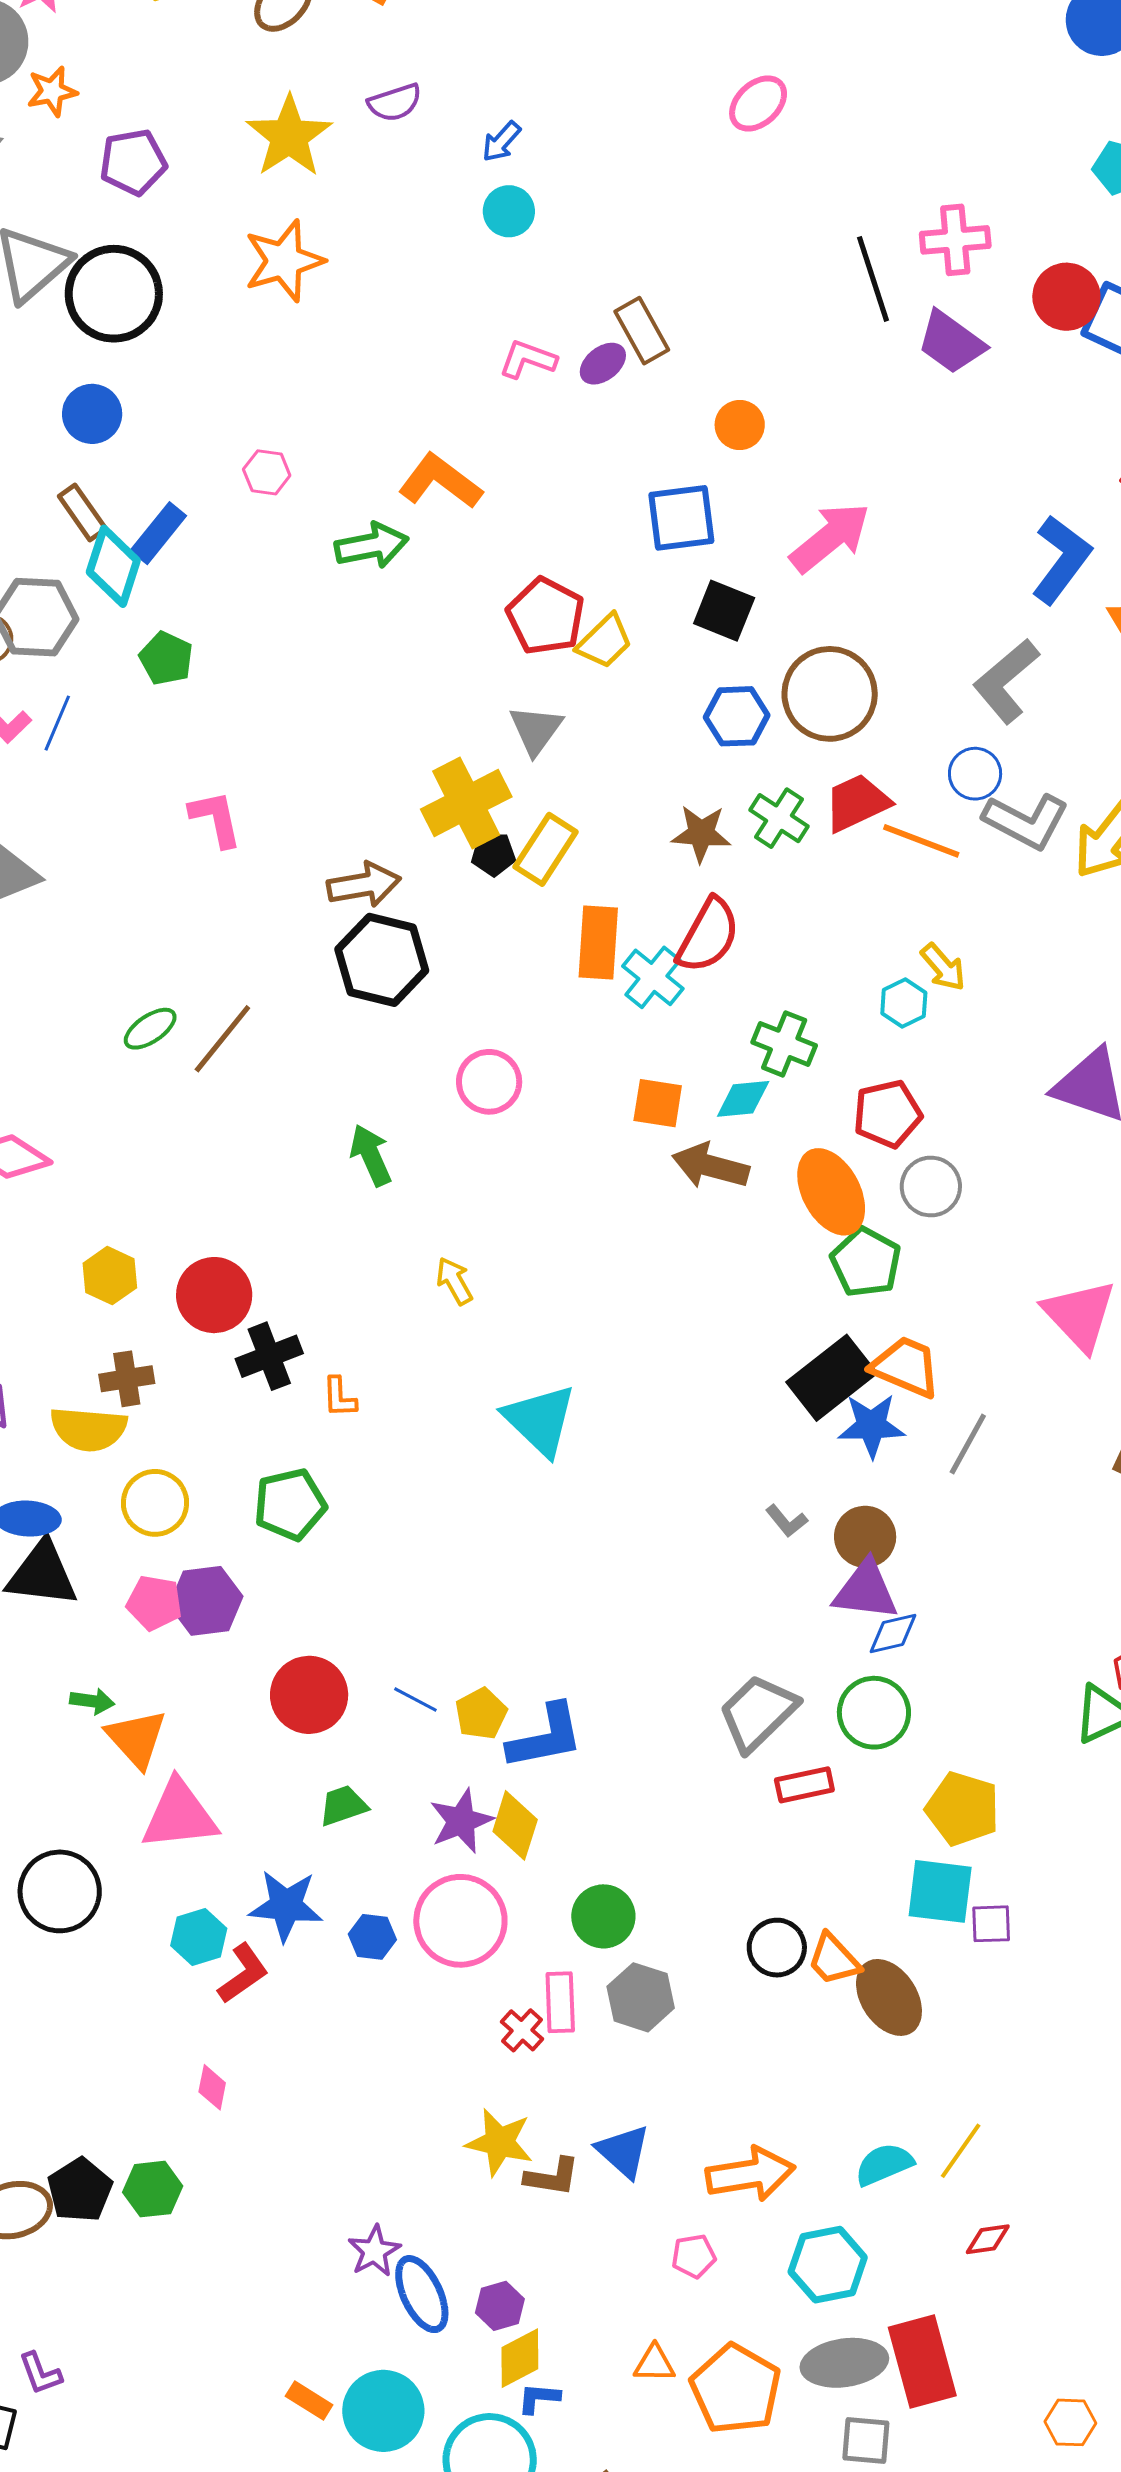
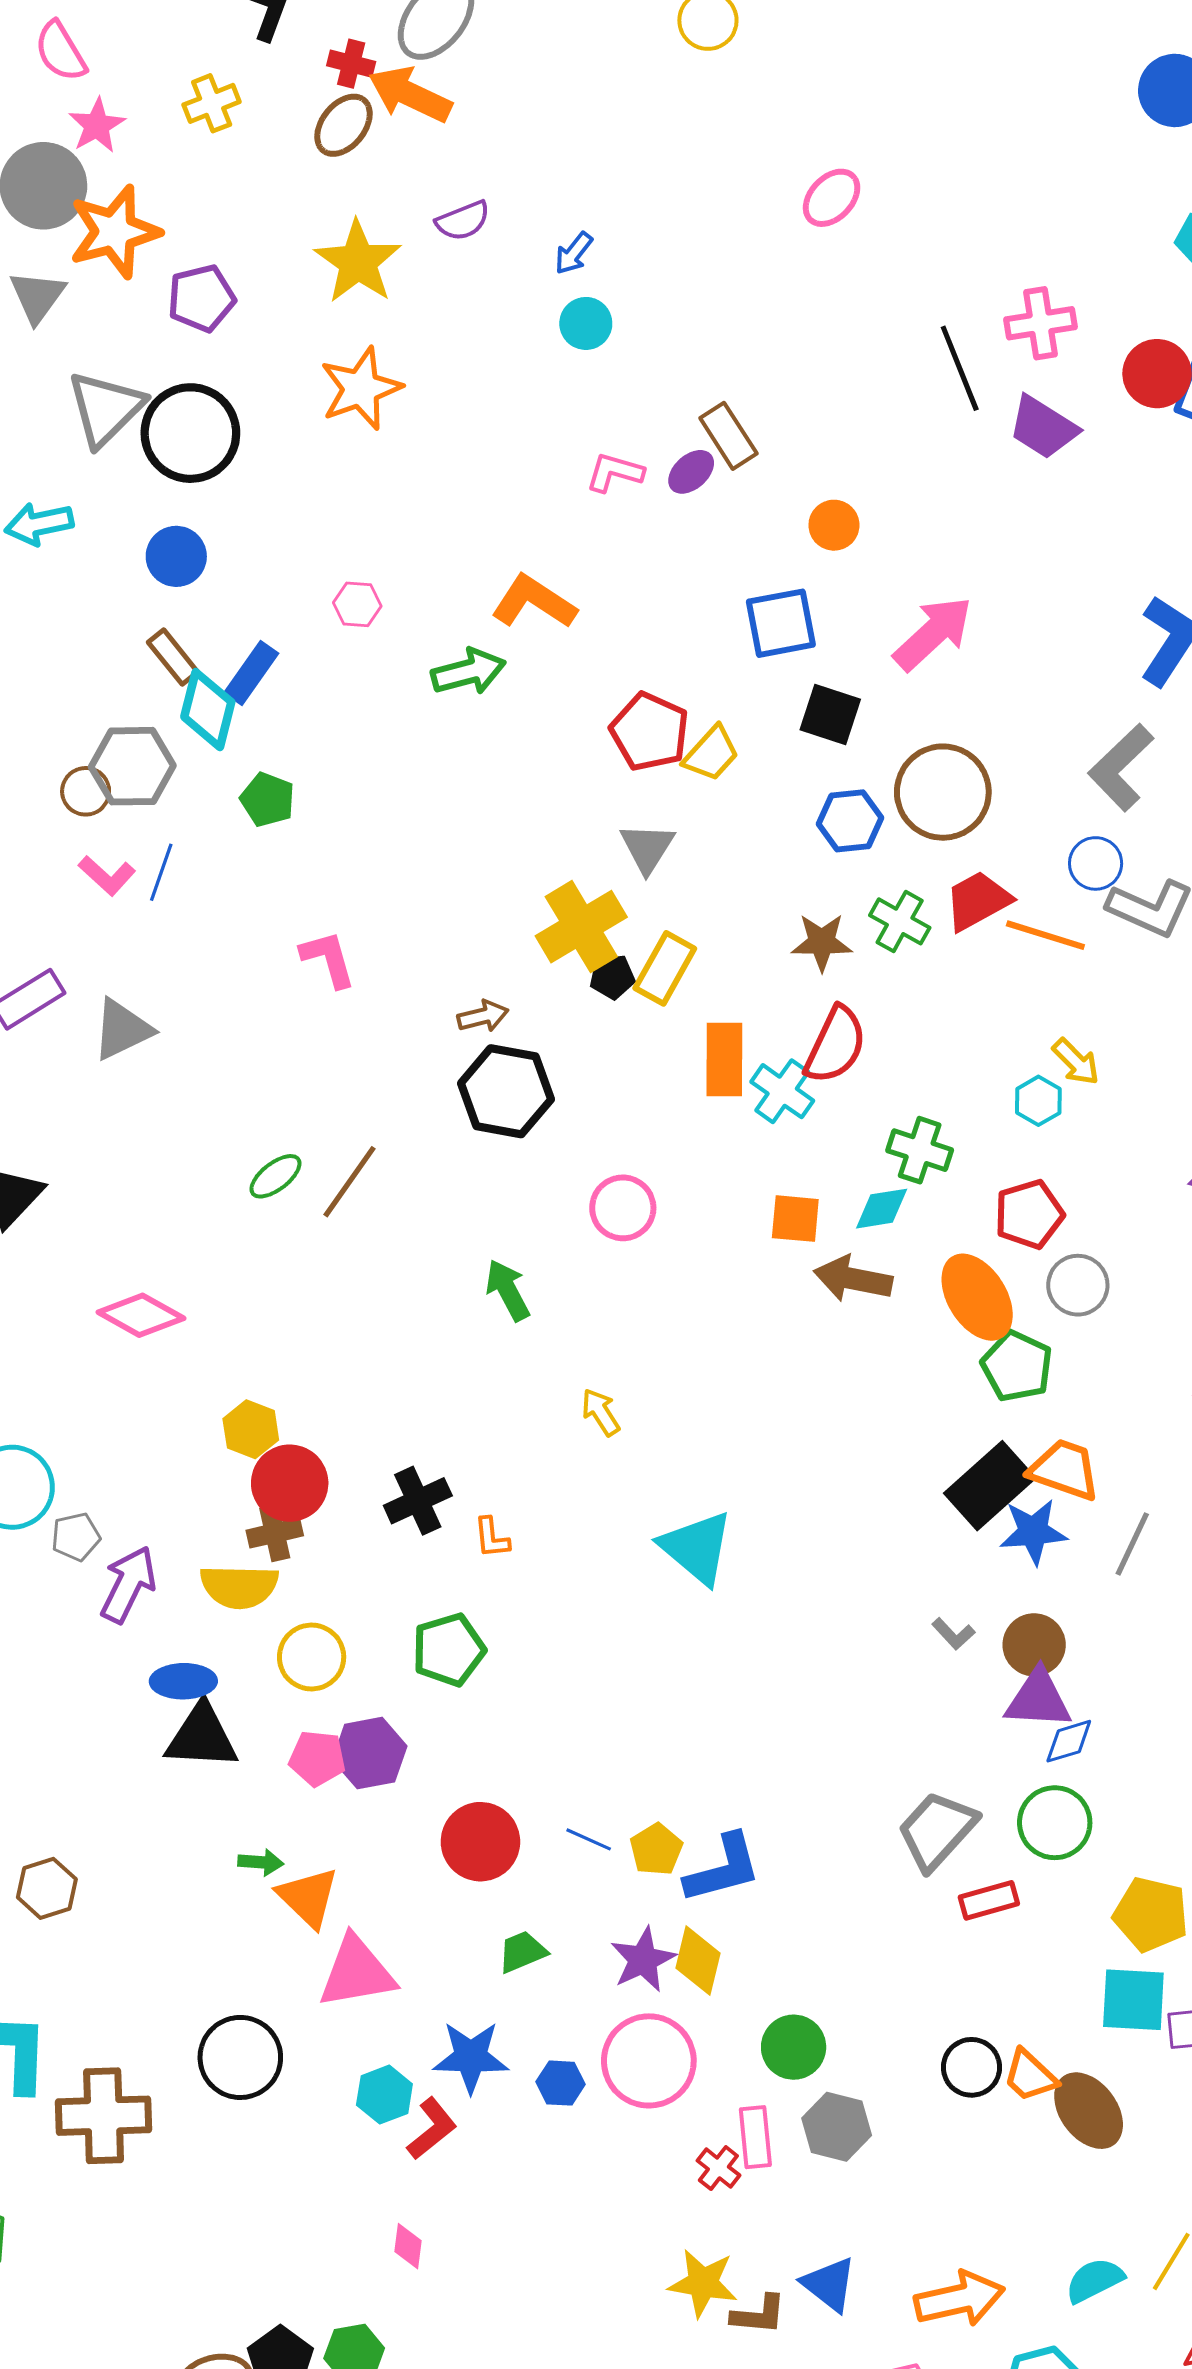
orange star: (52, 91) -> (114, 232), size x1.8
brown arrow: (364, 885) -> (483, 1016), size x0.7
red circle: (214, 1295) -> (290, 1483), moved

